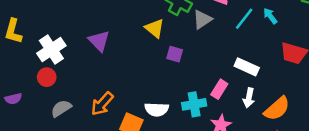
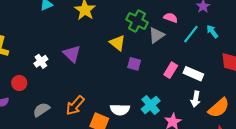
white cross: (51, 50) -> (41, 61), moved, size x0.6
red circle: (47, 77) -> (19, 83), moved
pink rectangle: (219, 89) -> (171, 70), moved
cyan cross: (194, 104) -> (151, 105), turned -30

